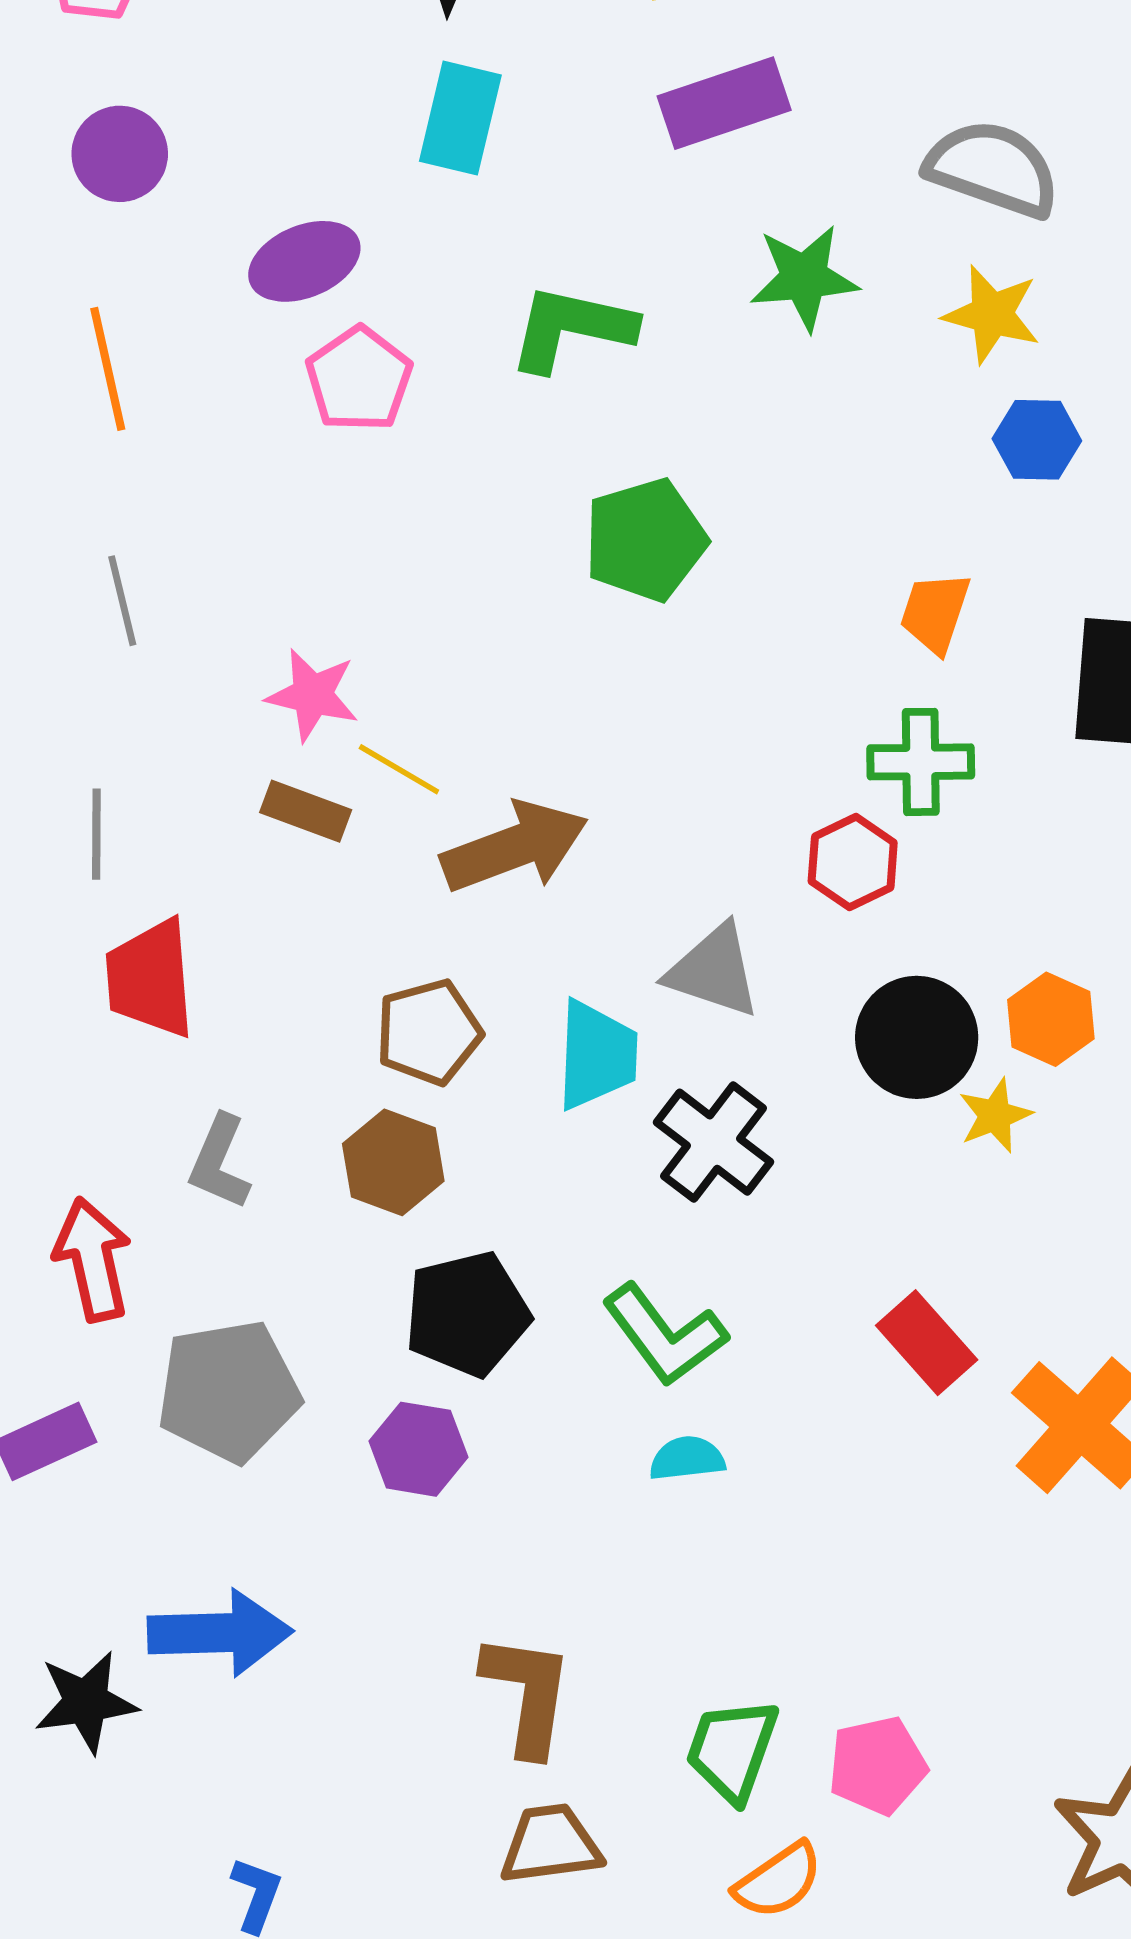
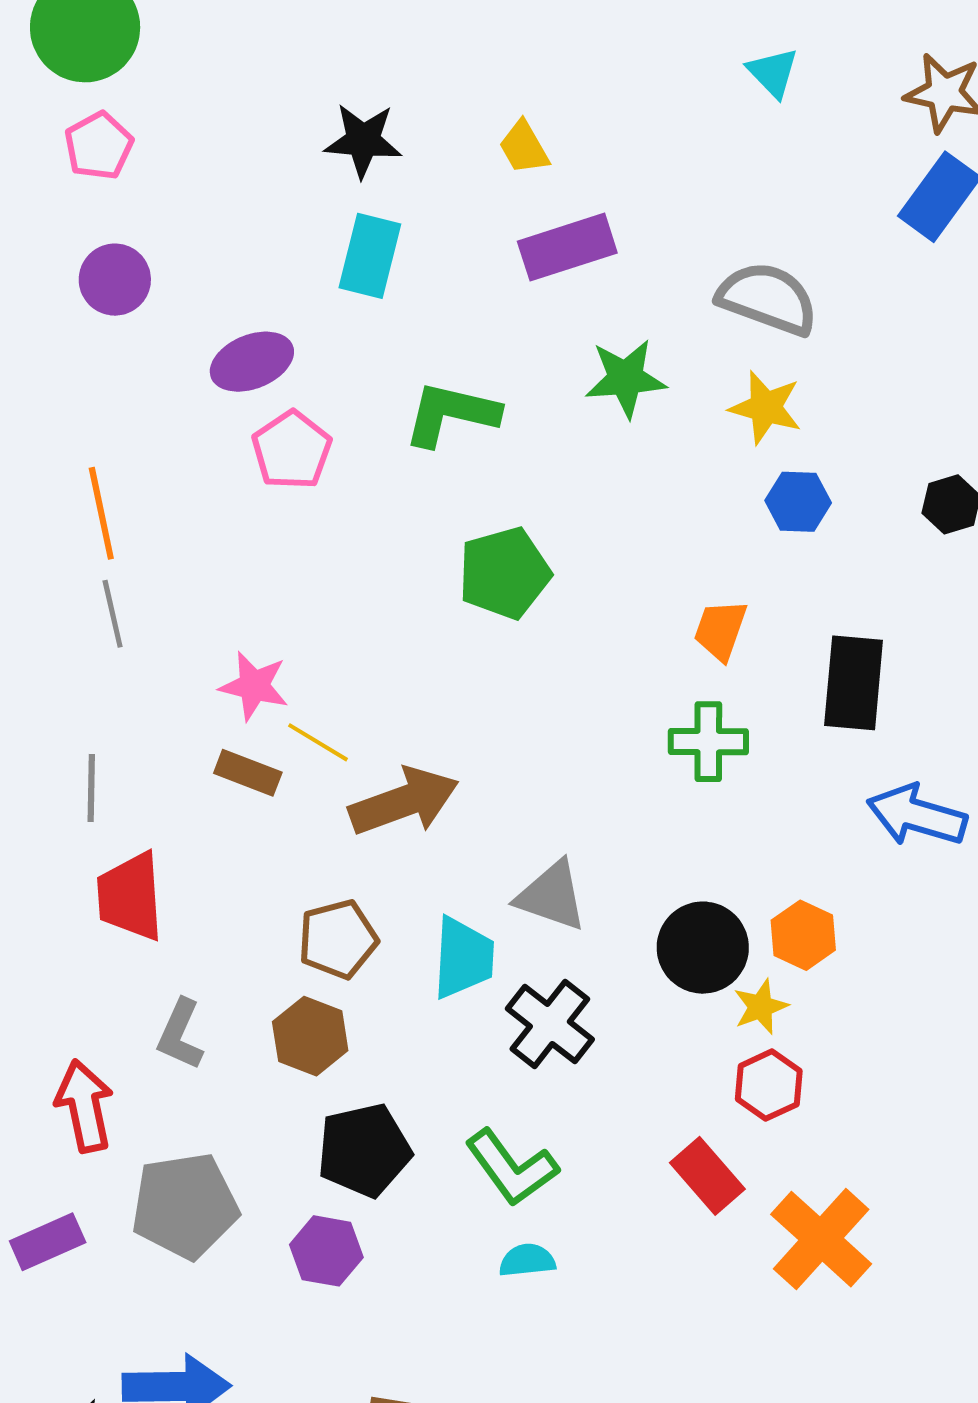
orange line: (108, 369) -> (101, 513), moved
red hexagon: (853, 862) -> (769, 1085), moved

